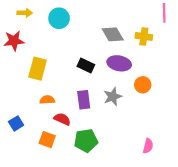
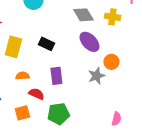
purple ellipse: (119, 63) -> (89, 42), turned 35
black rectangle: (86, 65) -> (46, 44), moved
gray star: (113, 97) -> (96, 76), moved
orange square: (47, 140) -> (22, 113), turned -35

